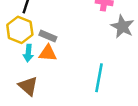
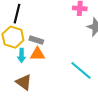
cyan line: (99, 78) -> (81, 70), turned -55

